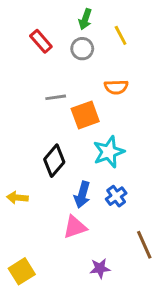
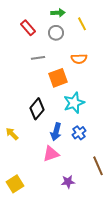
green arrow: (85, 19) -> (58, 13), turned -112
gray line: (56, 97) -> (38, 58), moved
yellow arrow: (17, 198) -> (12, 134), turned 40

